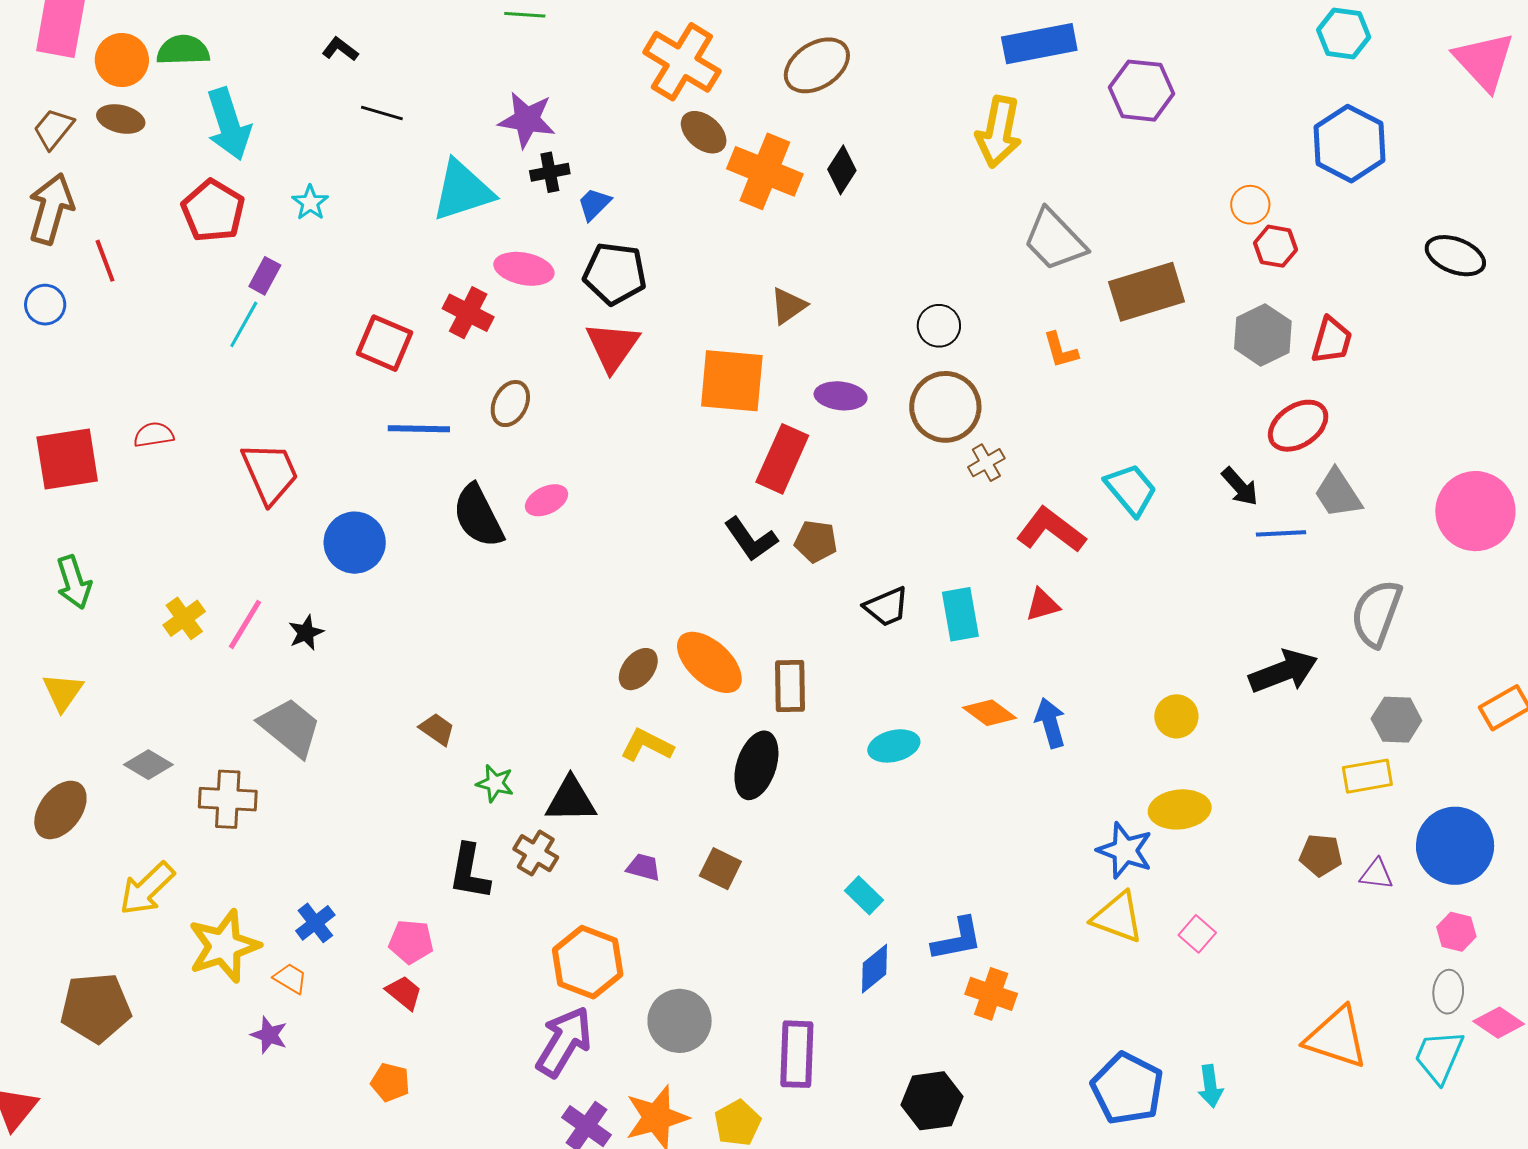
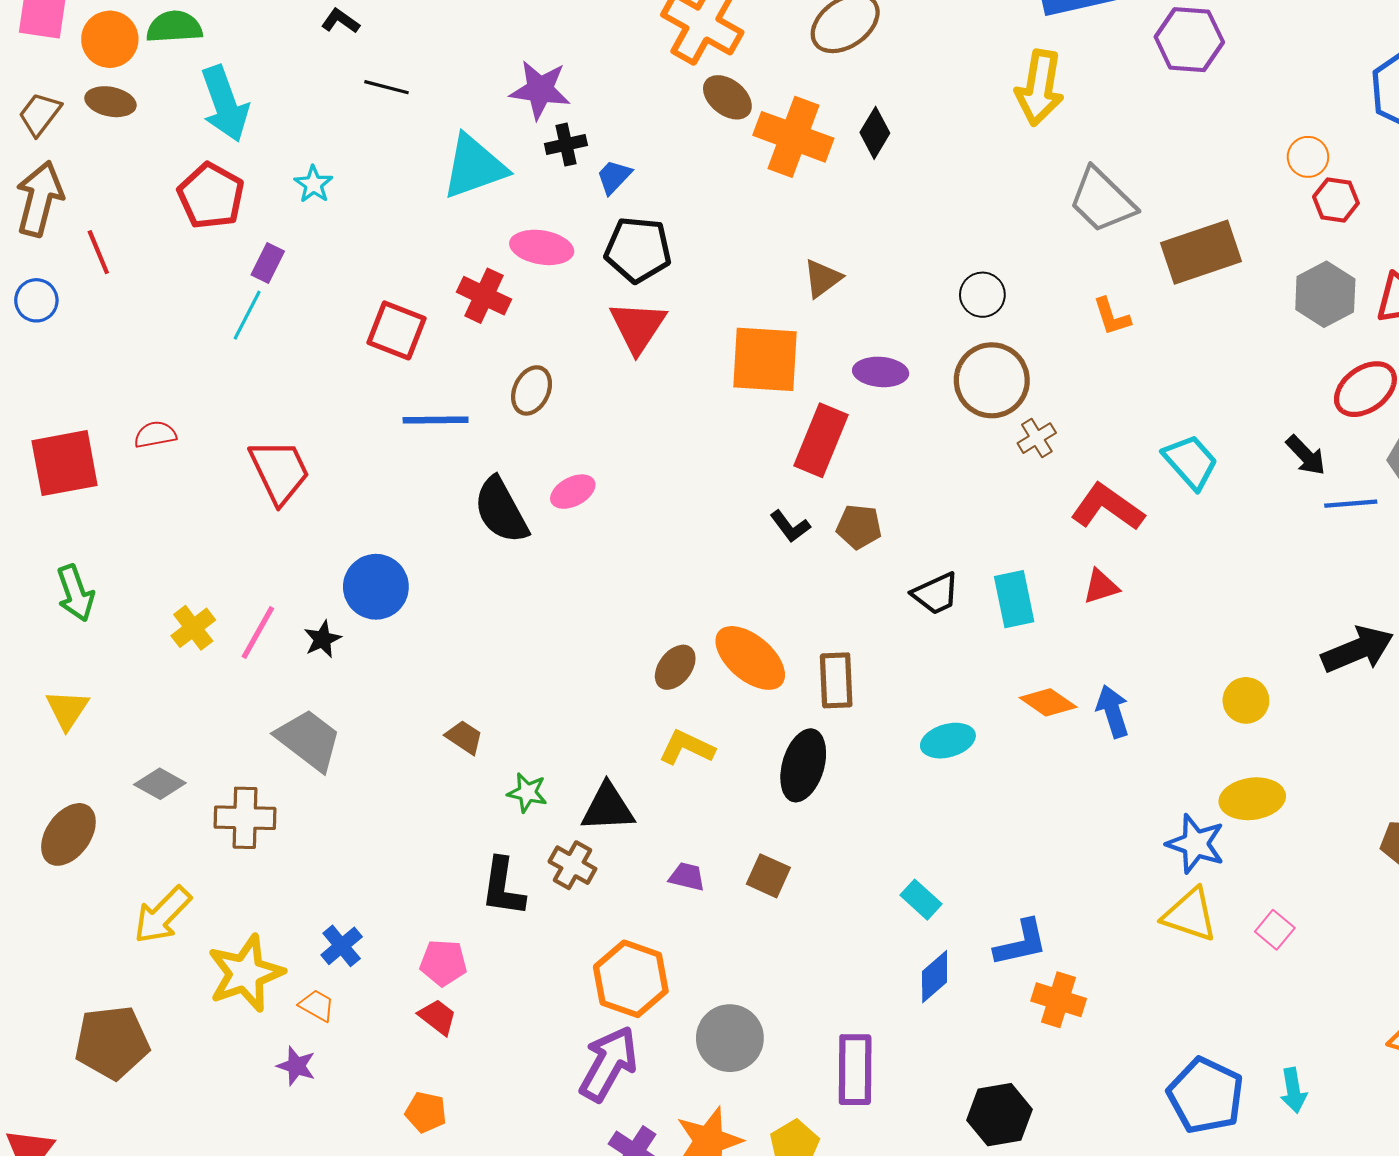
black L-shape: (751, 539) -> (790, 526), size x0.7
blue circle: (355, 543) -> (376, 587), moved

